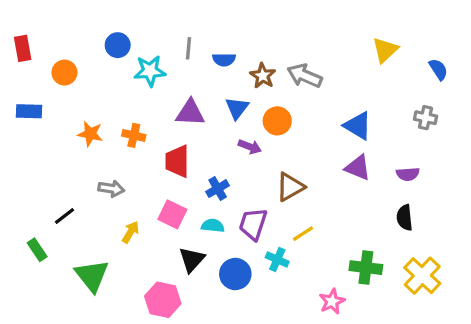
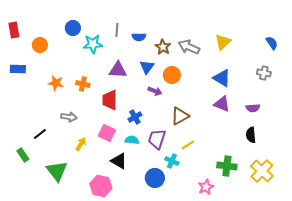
yellow triangle: (385, 50) -> (223, 42), moved
black triangle: (192, 259) -> (119, 161), turned -42
blue circle: (235, 274) -> (155, 178), moved

